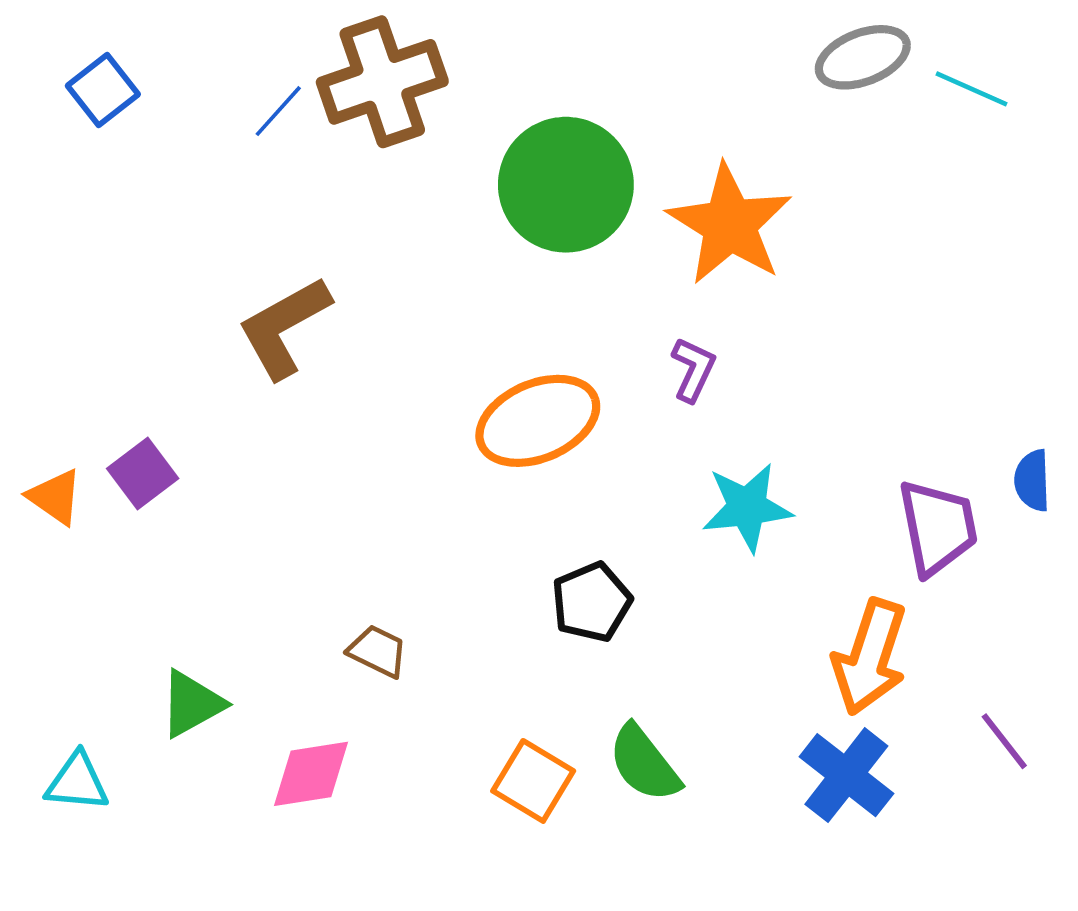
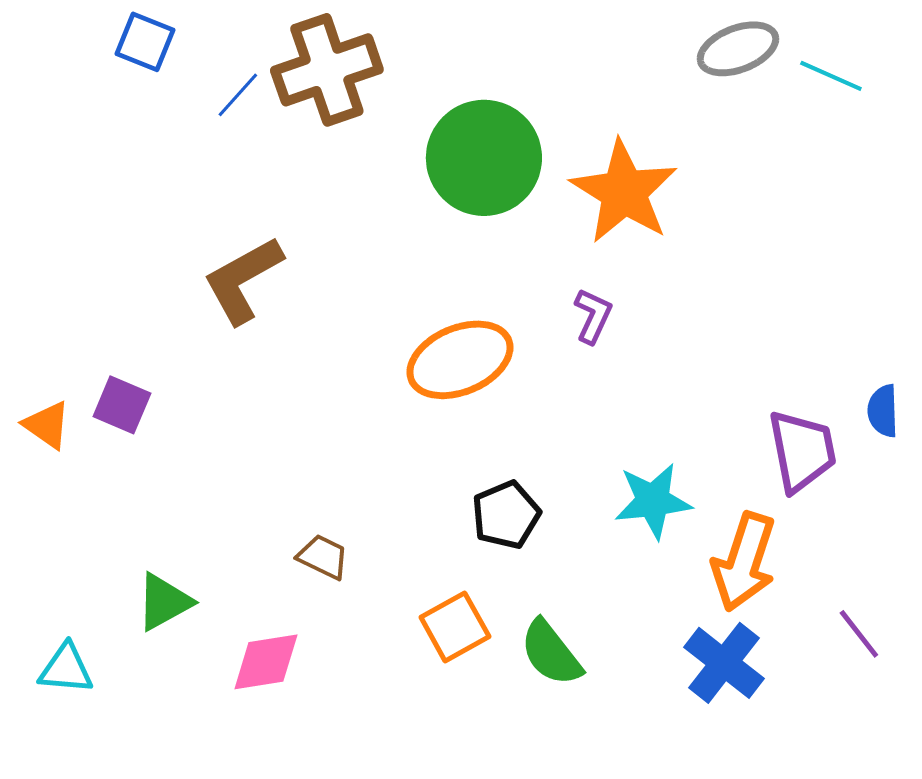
blue square: (103, 90) -> (145, 42), moved, turned -30
purple square: (143, 473) -> (122, 405), turned -30
cyan star: (747, 507) -> (653, 501), moved
orange square: (533, 781) -> (455, 627), moved, turned 30

